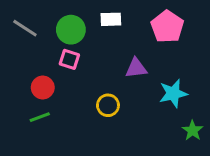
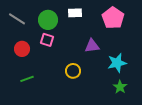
red circle: (43, 87) -> (22, 49), moved
green star: (192, 130) -> (120, 87), moved

